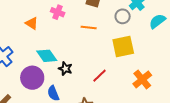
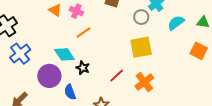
orange triangle: (32, 23) -> (55, 10), moved
orange line: (89, 28) -> (83, 33), moved, turned -42
orange cross: (142, 79) -> (144, 82), moved

